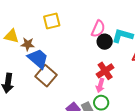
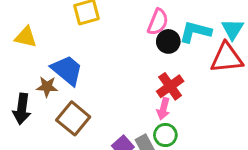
brown star: (28, 44) -> (47, 87), moved
brown square: (46, 76) -> (73, 118), moved

